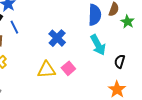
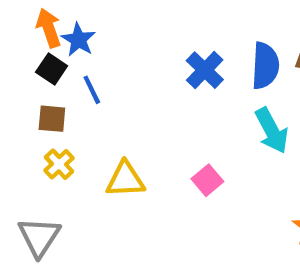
blue cross: (57, 38) -> (205, 70), moved
yellow triangle: (46, 70) -> (125, 179), moved

